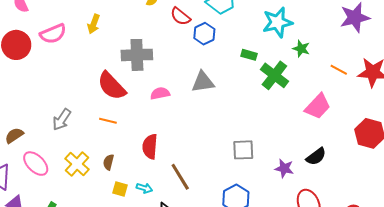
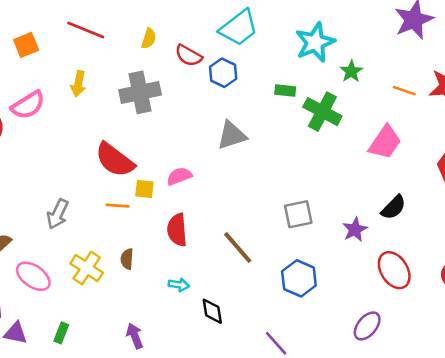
green star: (301, 49) -> (351, 71), turned 30
gray cross: (137, 55) -> (140, 92), moved
pink semicircle: (160, 93) -> (179, 176), moved
purple star: (284, 168) -> (355, 230), turned -30
brown line: (180, 177) -> (238, 248), moved
yellow square: (120, 189) -> (144, 189), moved

